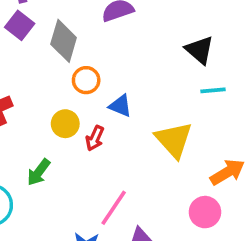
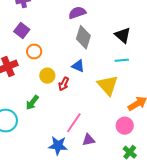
purple square: (20, 25) -> (22, 30), moved
gray diamond: (64, 41) -> (83, 37), moved
orange circle: (86, 80) -> (34, 51), moved
cyan line: (213, 90) -> (122, 60), moved

